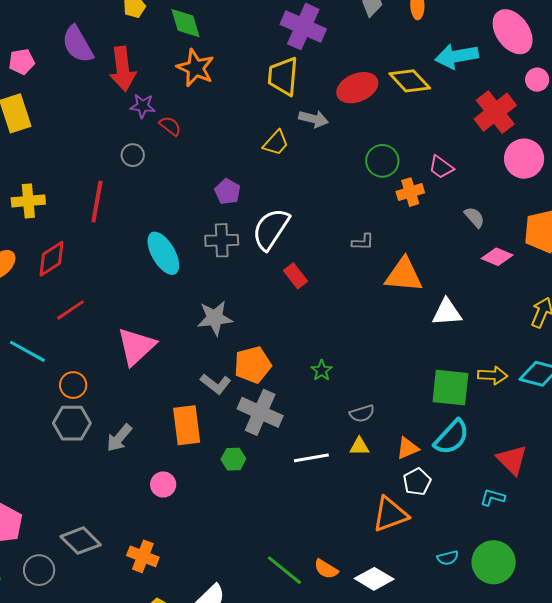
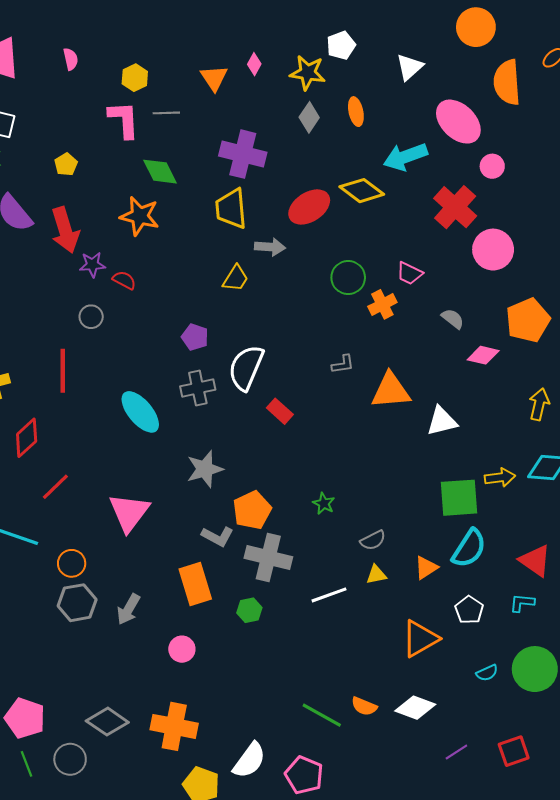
green diamond: (186, 23) -> (160, 172), moved
white pentagon: (417, 482) -> (469, 610), moved
orange cross: (143, 556) -> (174, 726), size x1.4

